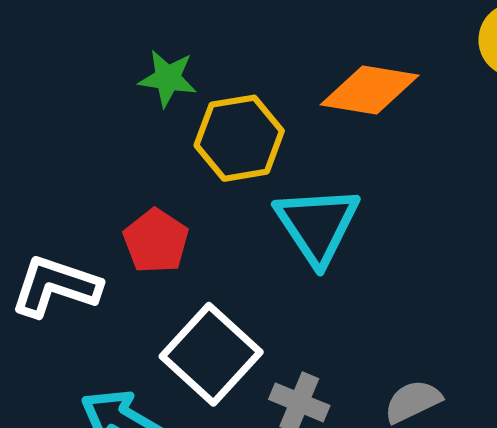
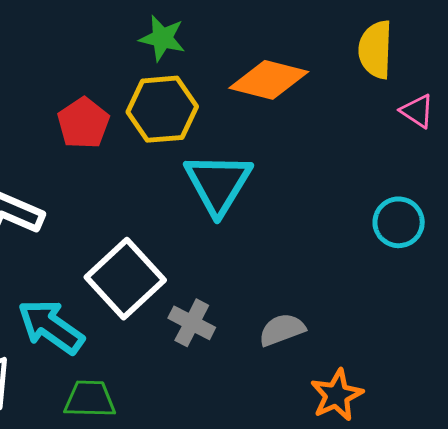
green star: (168, 78) -> (162, 38), moved
red pentagon: (156, 241) -> (83, 123), moved

